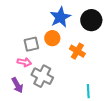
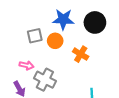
blue star: (60, 17) -> (63, 19), turned 30
gray square: (31, 44) -> (35, 36), moved

